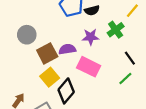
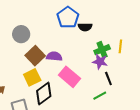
yellow line: (132, 11) -> (120, 46), moved, turned -48
purple star: (91, 37) -> (100, 62), moved
brown square: (47, 53) -> (35, 56), turned -30

